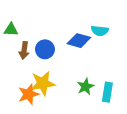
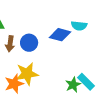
green star: (86, 87) -> (73, 85), moved
cyan rectangle: (107, 92) -> (86, 82), turned -54

